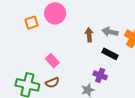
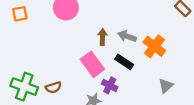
orange square: (31, 23) -> (20, 14), moved
pink rectangle: (52, 61) -> (92, 64), moved, size x1.5

